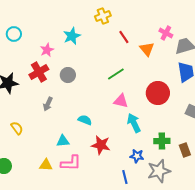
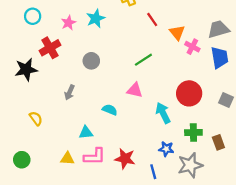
pink cross: (166, 33) -> (192, 47), moved
pink star: (47, 50) -> (68, 23), moved
red cross: (39, 72) -> (50, 48), moved
red circle: (158, 93) -> (189, 93), moved
pink triangle: (121, 101) -> (135, 90), moved
red star: (101, 145) -> (125, 159), moved

